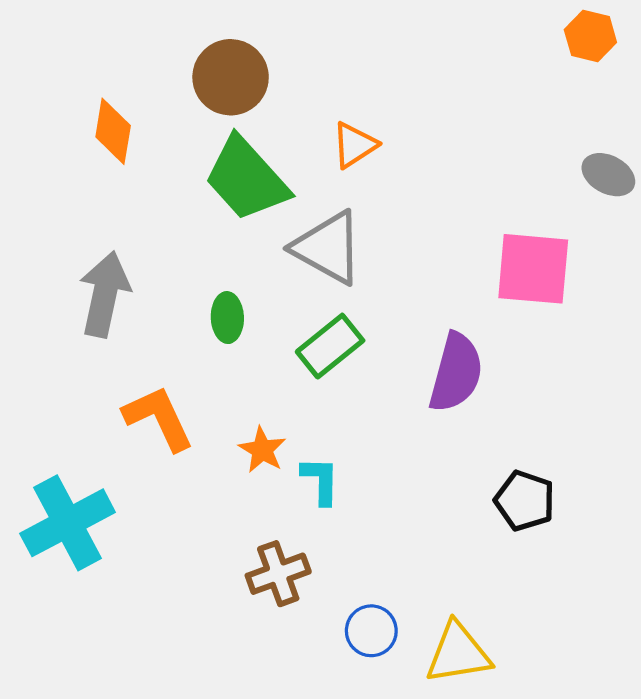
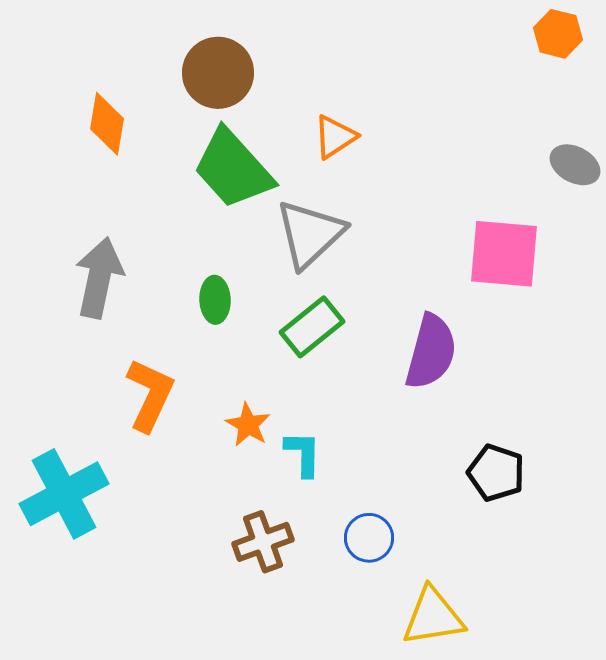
gray triangle: (328, 248) -> (310, 234), turned 48
orange L-shape: (159, 418) -> (150, 395), turned 50
blue circle: (371, 631) -> (369, 538), moved

